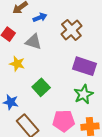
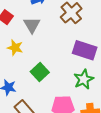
gray triangle: (33, 42) -> (32, 25), turned 42

